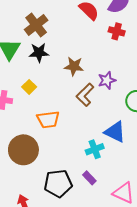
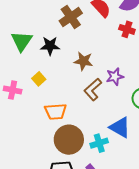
brown cross: (36, 25) -> (71, 17), moved
brown circle: (23, 150) -> (69, 140), moved

